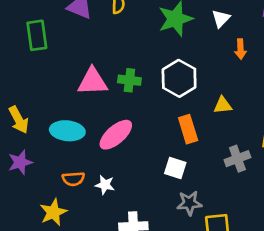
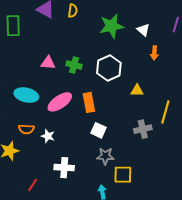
white triangle: (221, 19) -> (143, 30), turned -40
pink triangle: (93, 82) -> (48, 63), size x0.7
orange rectangle: (188, 129) -> (89, 102), moved

